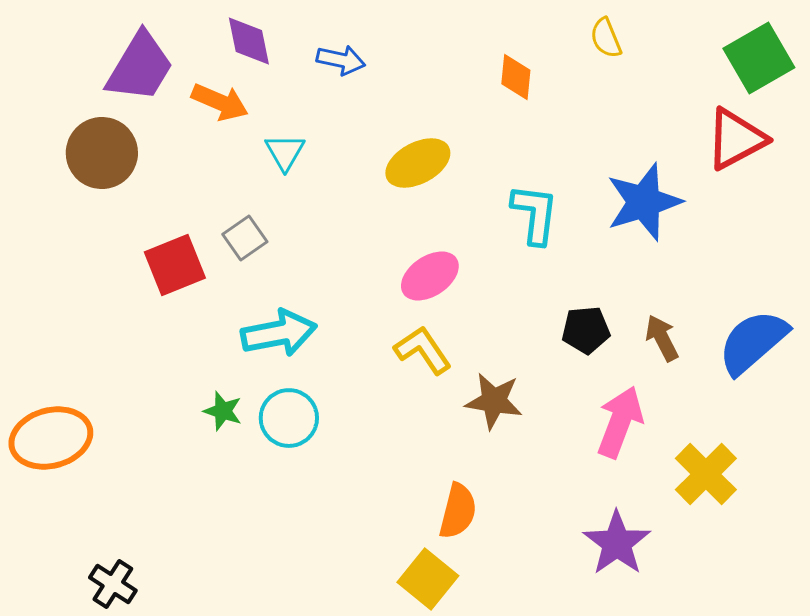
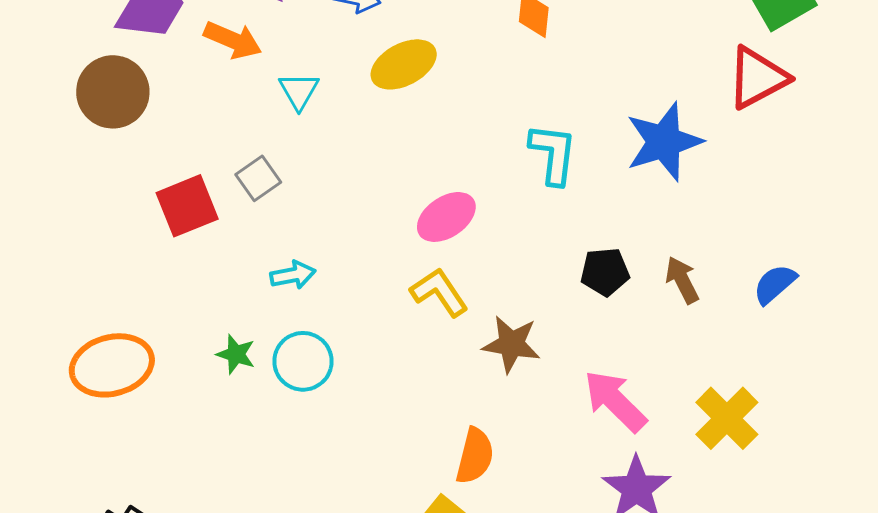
yellow ellipse: (418, 163) -> (404, 64), moved
cyan arrow: (279, 333) -> (293, 275), size x0.6
blue semicircle: (753, 342) -> (775, 284), size x0.6
pink arrow: (620, 422) -> (615, 401), moved, turned -66
orange ellipse: (51, 438) -> (112, 365), moved

